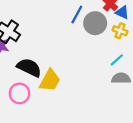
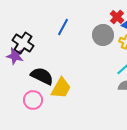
blue line: (77, 15) -> (63, 27), moved

